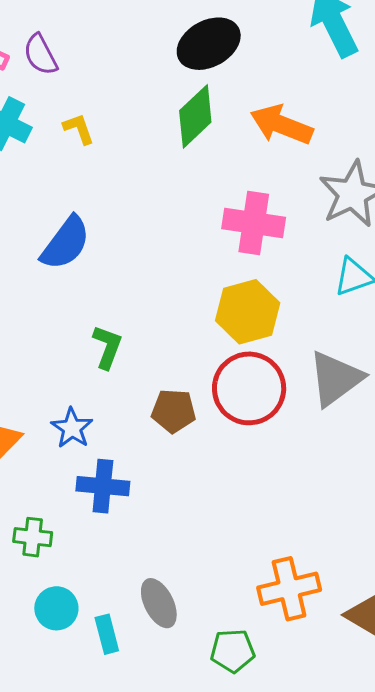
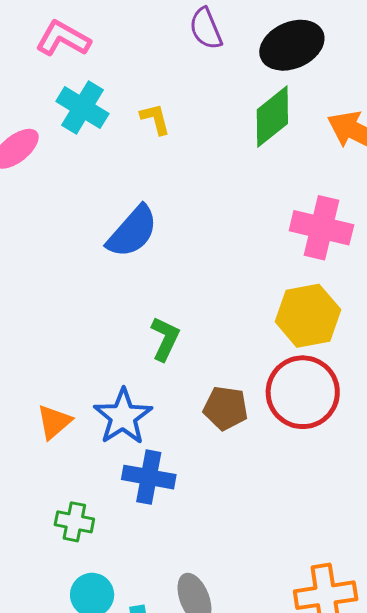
purple semicircle: (40, 55) -> (206, 29), moved
blue star: (72, 428) -> (123, 417), size x1.4

